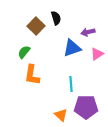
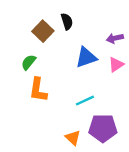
purple arrow: (88, 32) -> (115, 38), moved
cyan line: (71, 84) -> (85, 101), turned 70

